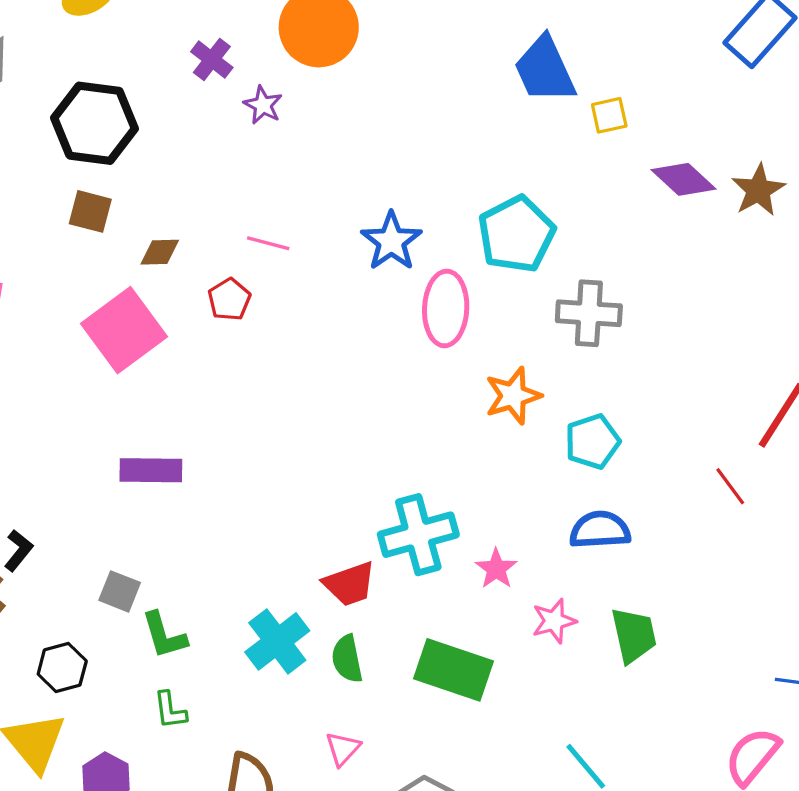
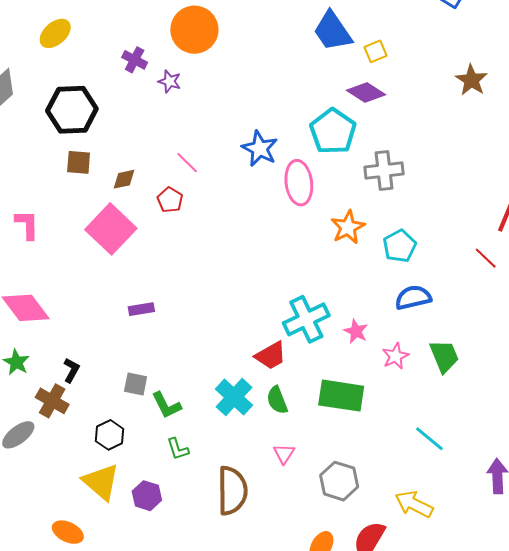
purple diamond: (683, 179) -> (366, 92), moved
pink line: (268, 243) -> (187, 163), turned 40
purple rectangle: (151, 470) -> (141, 309), size x0.7

